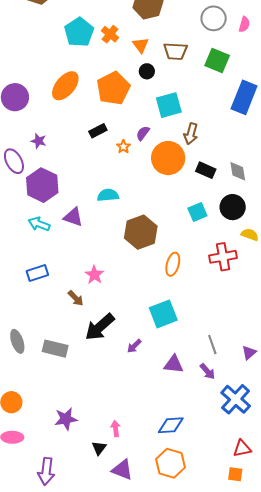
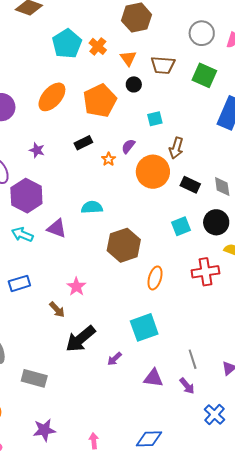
cyan square: (169, 105) -> (155, 119), size x0.6
purple star: (39, 141) -> (37, 150), moved
gray rectangle: (55, 349) -> (34, 378), moved
blue cross: (236, 399) -> (214, 414), size x0.7

